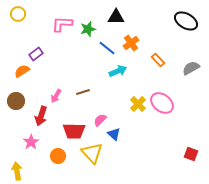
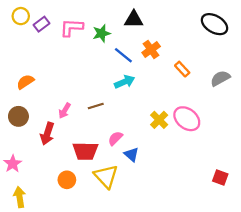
purple rectangle: (36, 54) -> (42, 24), moved
cyan arrow: (118, 71) -> (125, 82), moved
pink star: (31, 142) -> (13, 164), moved

